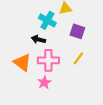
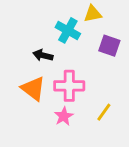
black arrow: (38, 39) -> (43, 55), moved
yellow line: (78, 58) -> (104, 112), moved

